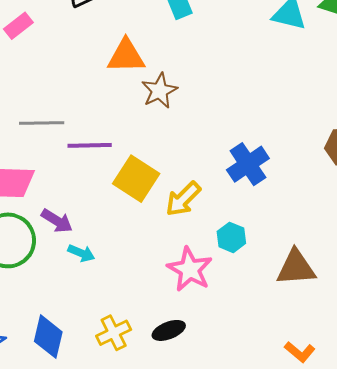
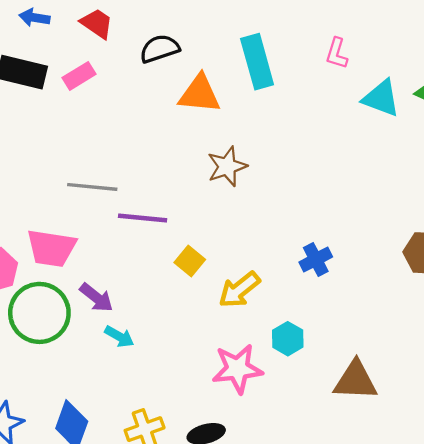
orange triangle: (126, 56) -> (200, 94), moved
blue cross: (248, 164) -> (316, 259), size x0.7
yellow square: (136, 179) -> (190, 261), size x0.6
pink star: (190, 269) -> (237, 369), turned 30

